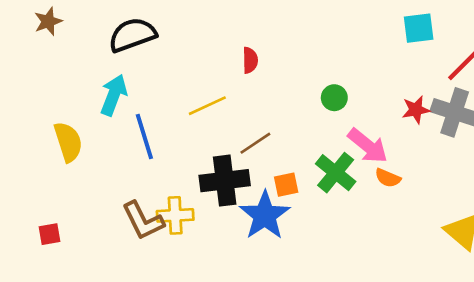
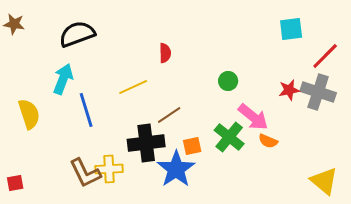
brown star: (48, 21) -> (14, 24), turned 30

